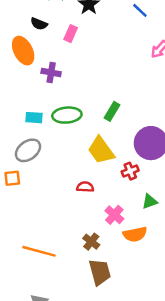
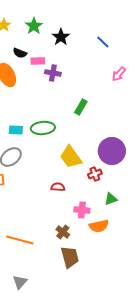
pink rectangle: (71, 34) -> (38, 61), moved, turned 64
purple cross: (51, 72) -> (53, 73), moved
green rectangle: (112, 111) -> (81, 107), moved
pink cross: (114, 215) -> (82, 210), turned -35

